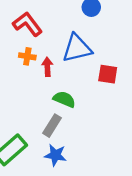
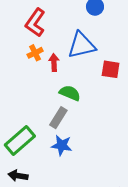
red L-shape: (27, 24) -> (35, 23), turned -108
orange cross: (27, 56) -> (35, 53), turned -35

